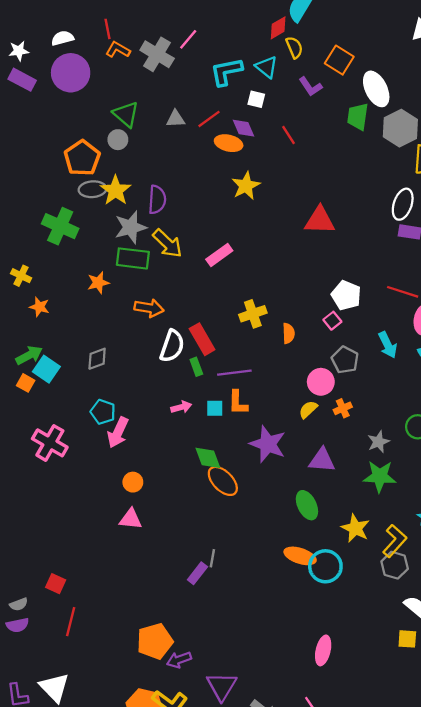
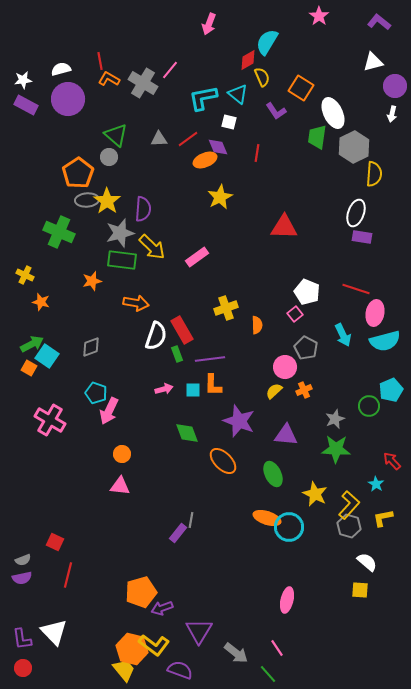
red line: (289, 135) -> (257, 153), turned 42
orange ellipse: (229, 143) -> (205, 160), turned -35
orange ellipse: (223, 481) -> (223, 461), moved

